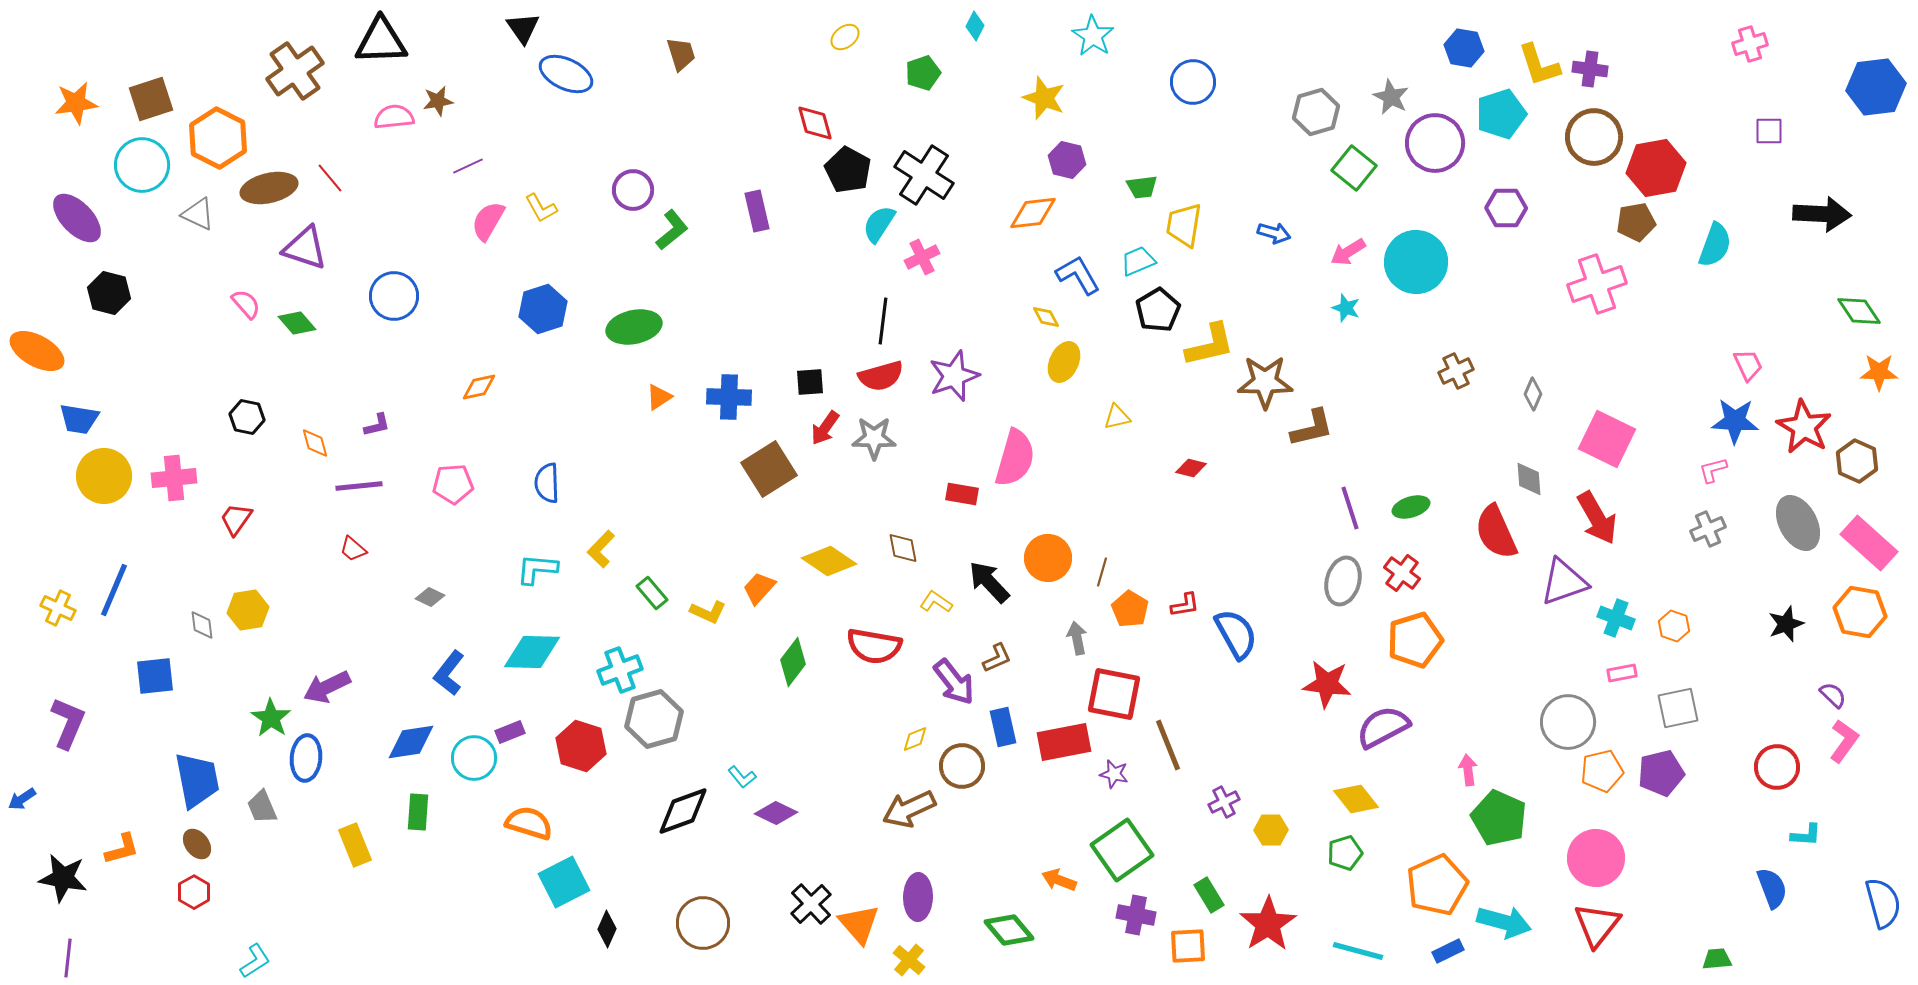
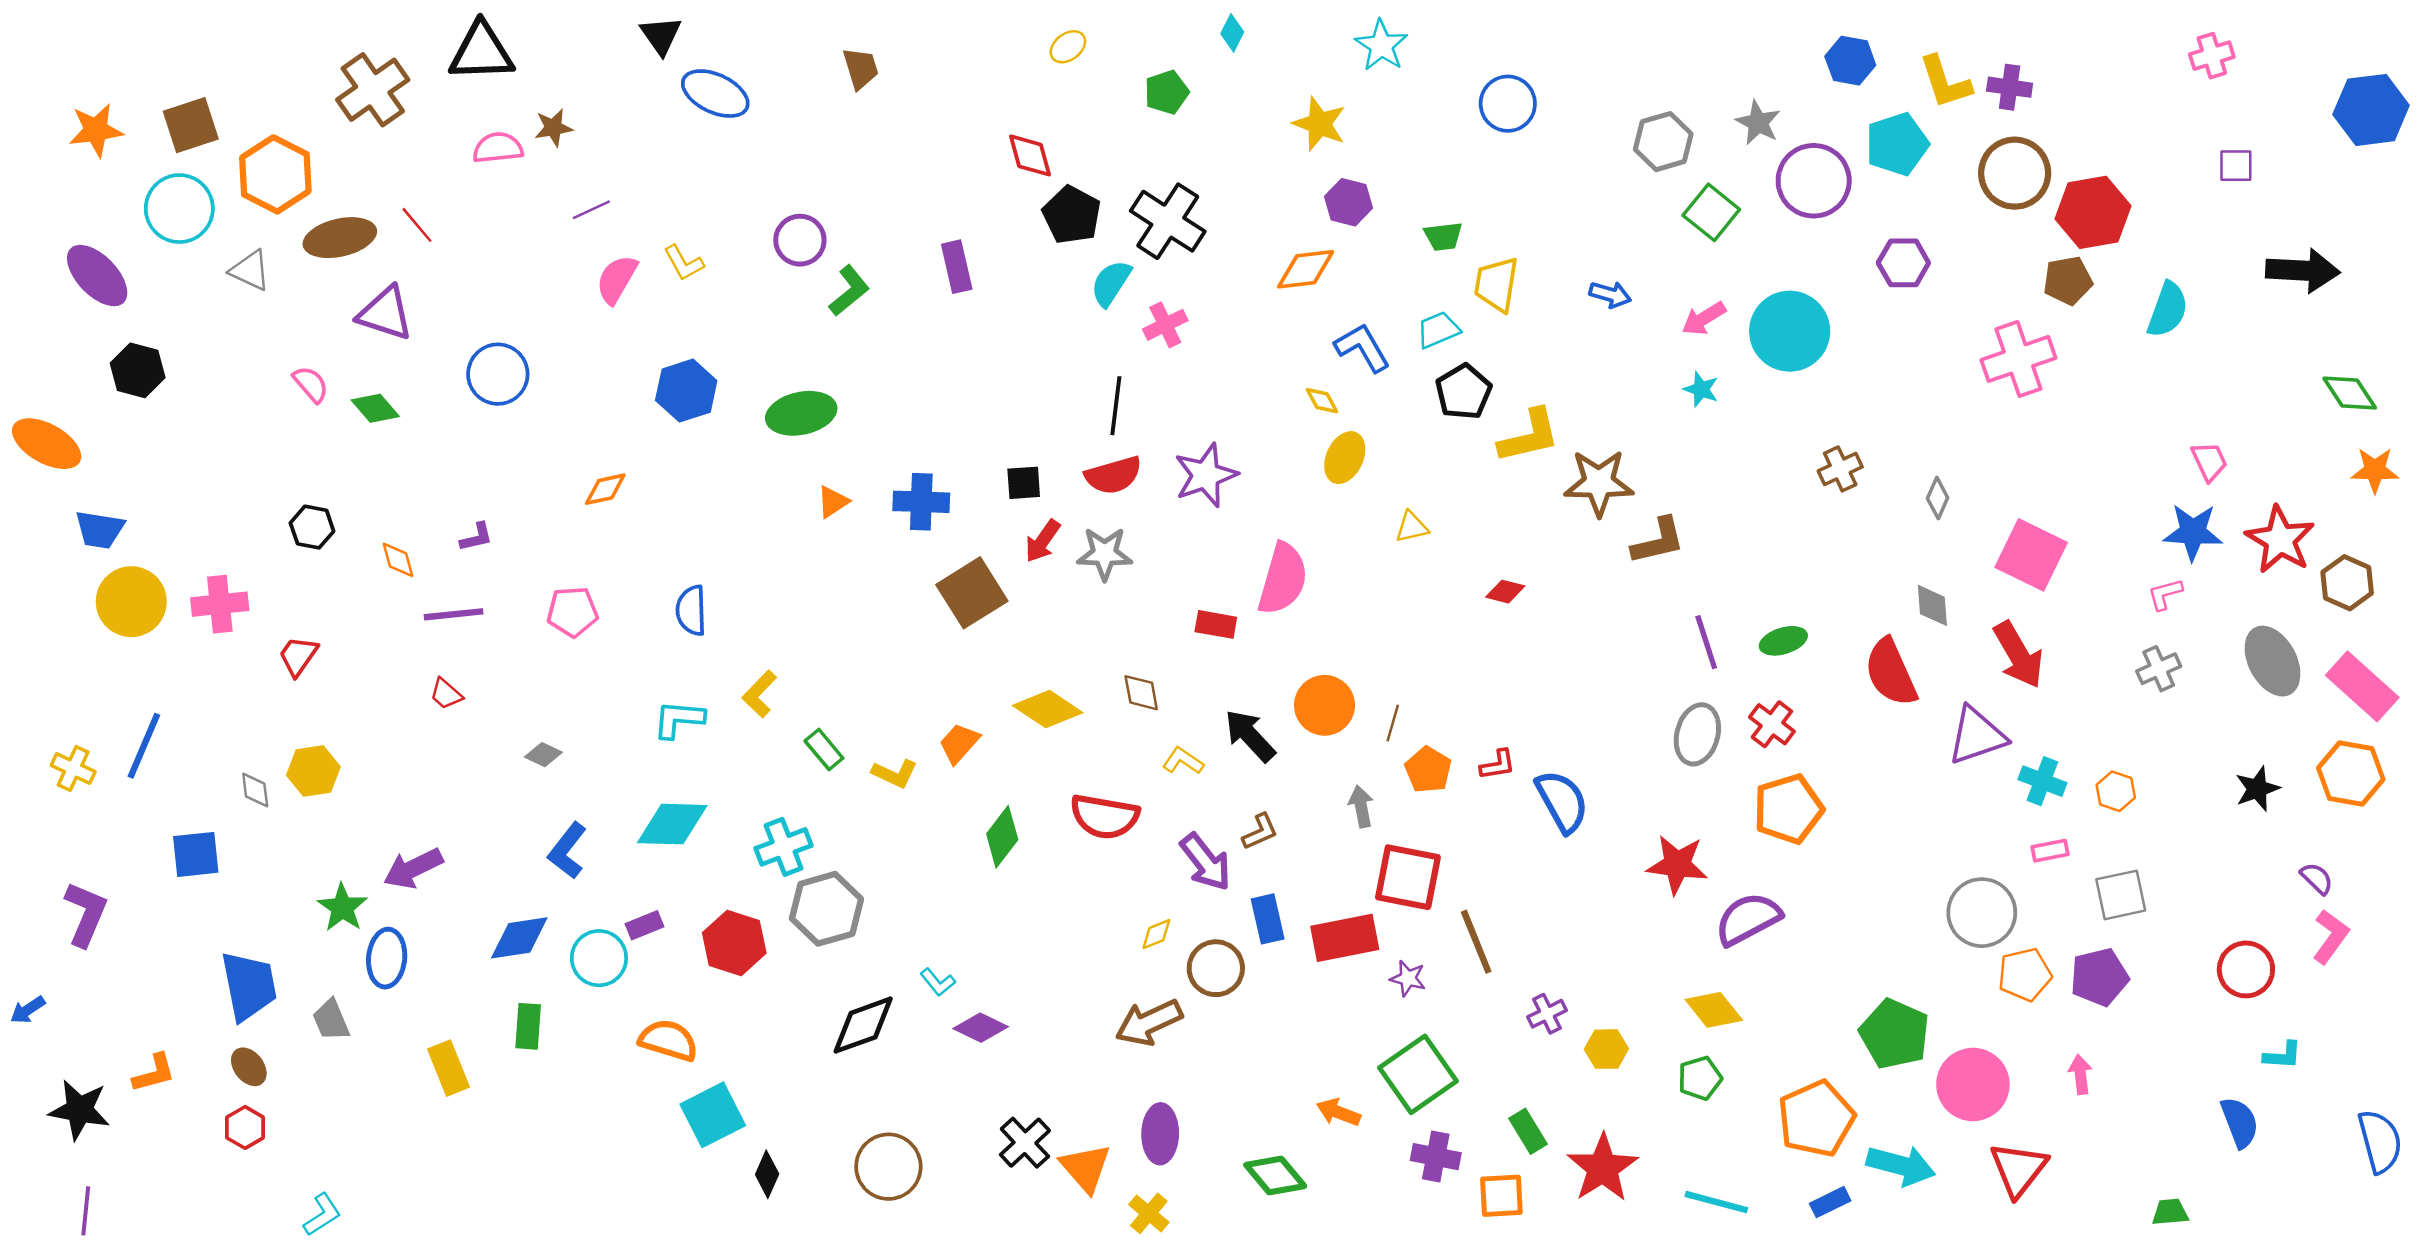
pink arrow: (1468, 770) -> (2080, 1074), moved
pink circle: (1596, 858) -> (1973, 1084), moved

